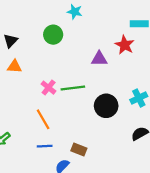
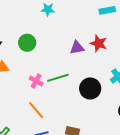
green circle: (53, 35) -> (27, 43), moved
red star: (125, 45) -> (99, 43), moved

